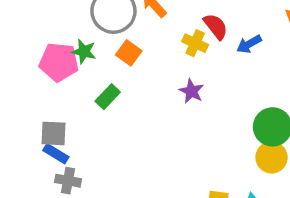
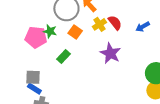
red semicircle: (216, 26) -> (115, 23), moved
yellow cross: (195, 43) -> (99, 24), moved, turned 32
purple star: (191, 91) -> (110, 53), size x1.5

